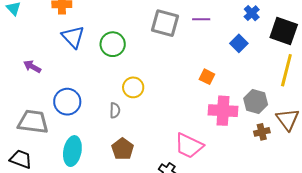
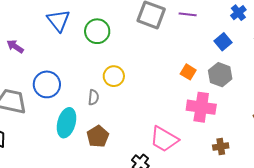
gray hexagon: (256, 101) -> (220, 75), moved
brown cross: (262, 132) -> (221, 147), moved
cyan ellipse: (72, 151) -> (67, 123), moved

